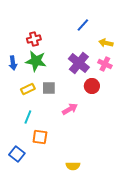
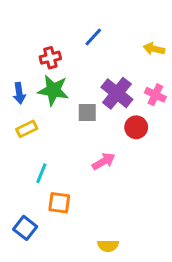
blue line: (83, 25) -> (93, 37), moved
yellow arrow: (106, 43) -> (154, 49), moved
gray square: (49, 88) -> (87, 112), moved
yellow rectangle: (28, 89) -> (27, 129), moved

